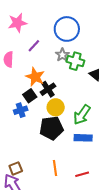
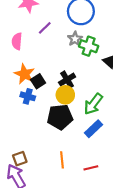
orange star: (35, 77) -> (24, 74), moved
black cross: (48, 89) -> (67, 80), moved
blue cross: (21, 110) -> (28, 96), turned 32
blue rectangle: (83, 138) -> (93, 129), turned -48

